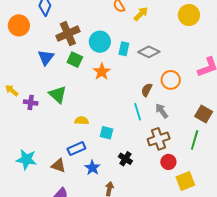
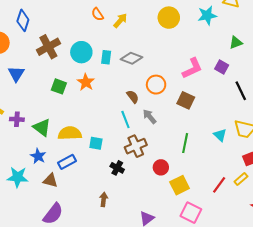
blue triangle: (46, 58) -> (16, 74), moved
green square: (75, 60) -> (59, 86), moved
brown semicircle: (147, 90) -> (133, 97), turned 120
green triangle: (58, 95) -> (42, 127), moved
brown square: (204, 114) -> (186, 100), moved
yellow semicircle: (82, 121) -> (70, 133), size x1.6
brown cross: (159, 139) -> (136, 146), moved
blue star: (92, 168) -> (38, 156), moved

